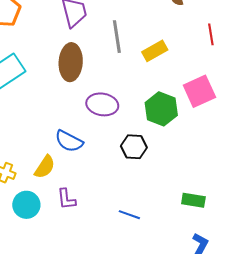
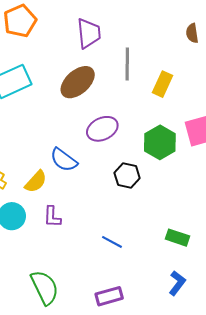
yellow rectangle: (155, 51) -> (162, 84), turned -45
brown ellipse: (71, 62) -> (78, 82), turned 36
purple ellipse: (102, 104) -> (102, 129), turned -44

